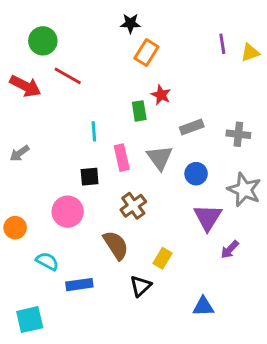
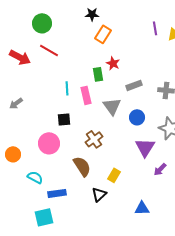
green circle: (43, 41) -> (42, 23), moved
pink rectangle: (122, 158) -> (86, 95), moved
cyan square: (30, 320) -> (44, 217), moved

